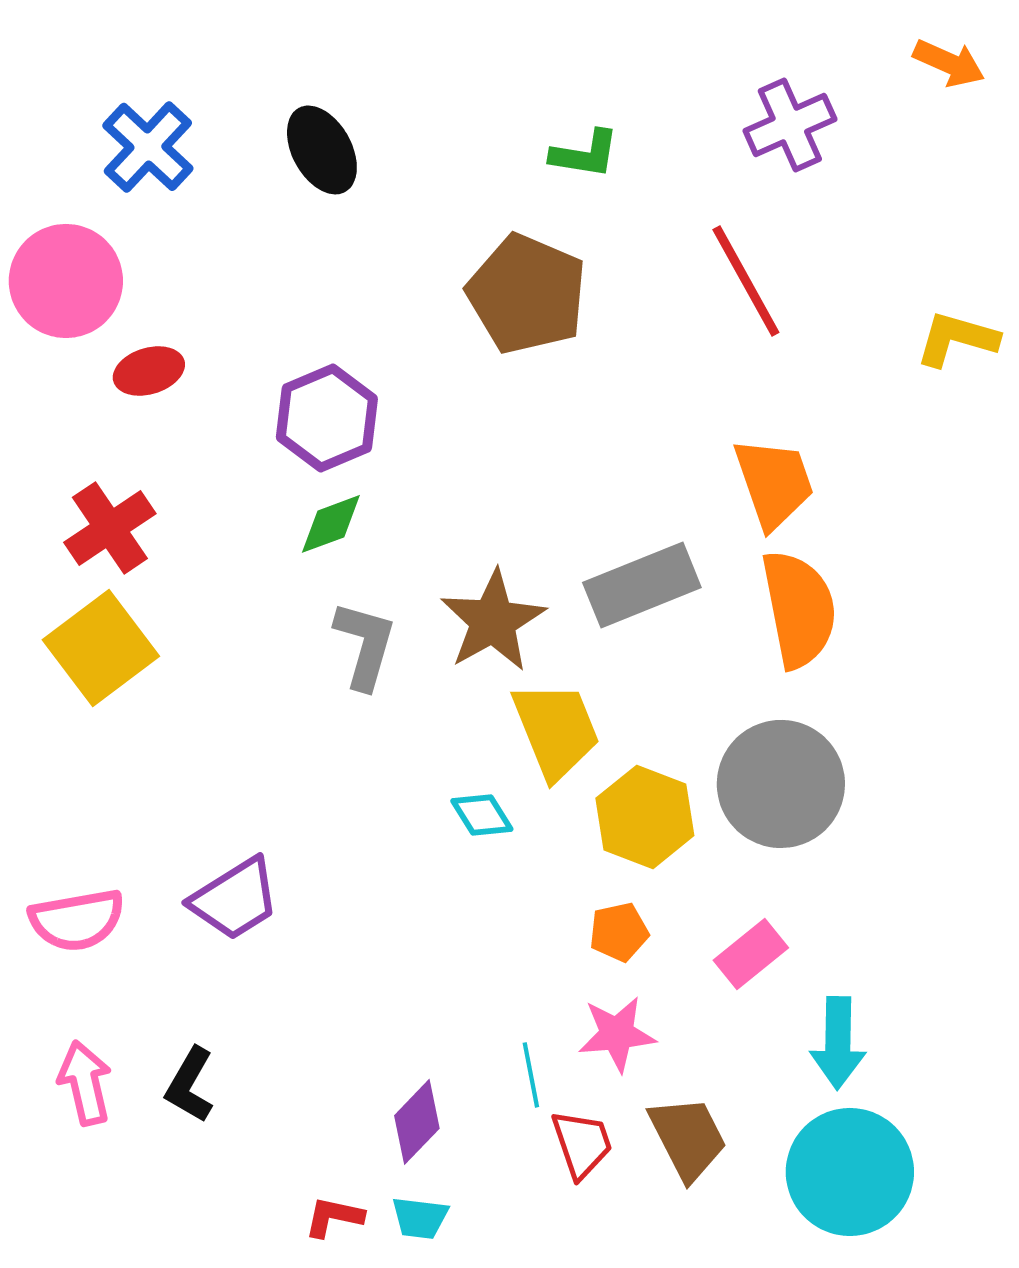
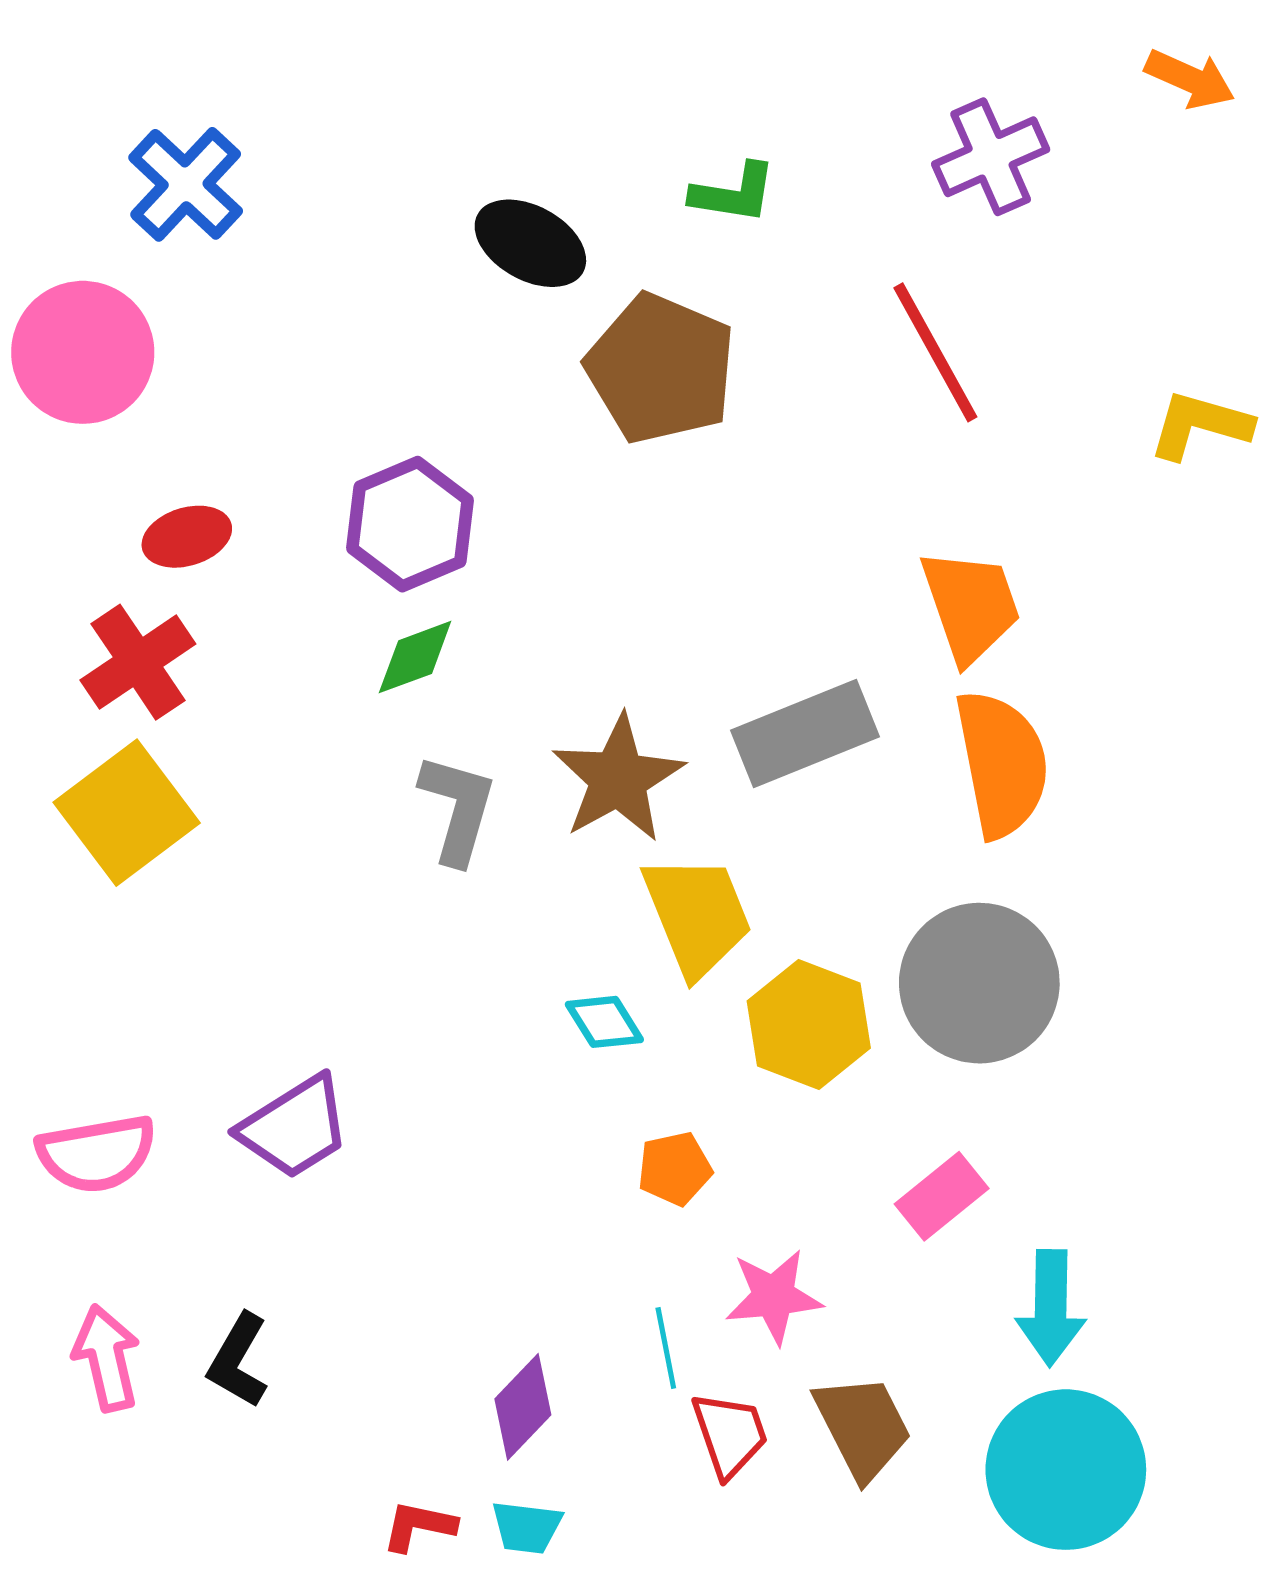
black ellipse: (322, 150) -> (530, 243), moved, turned -32
red ellipse: (149, 371) -> (187, 537), moved
orange pentagon: (619, 932) -> (675, 1169), moved

